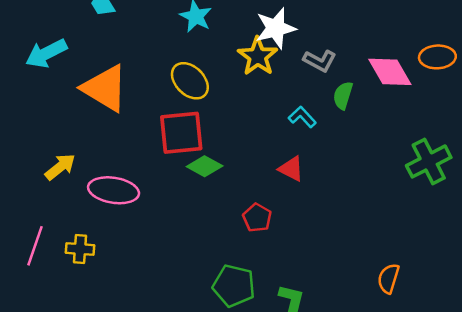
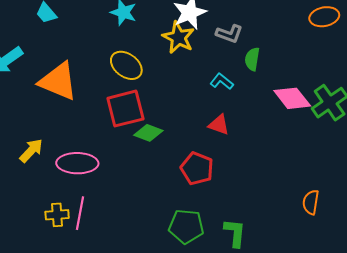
pink diamond: (390, 72) -> (292, 98), moved
red pentagon: (257, 218) -> (197, 168), size x1.4
pink line: (35, 246) -> (80, 213), moved

